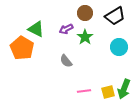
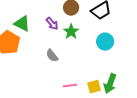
purple arrow: (66, 29) -> (52, 24), turned -104

